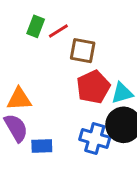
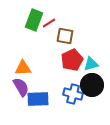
green rectangle: (36, 26) -> (34, 20), size x1.5
blue rectangle: (42, 146) -> (38, 99), size x1.5

